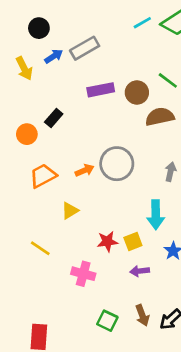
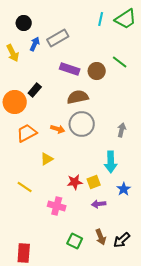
cyan line: (142, 23) -> (101, 19), turned -48
blue arrow: (54, 56) -> (35, 44), turned -32
purple rectangle: (101, 90) -> (70, 69), turned 30
brown semicircle: (160, 117) -> (78, 97), moved
orange circle: (27, 134) -> (15, 102), size x1.5
orange arrow: (85, 170) -> (58, 129), turned 40

